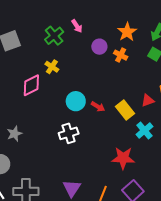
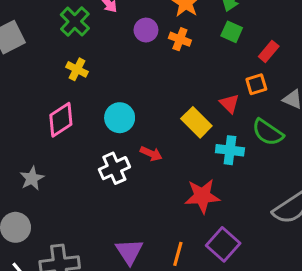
pink diamond: (31, 85) -> (61, 120), moved
red triangle: (148, 100) -> (229, 104), turned -48
red arrow: (98, 107) -> (151, 154), moved
cyan cross: (144, 131) -> (230, 150), turned -36

